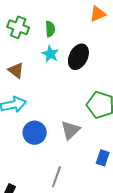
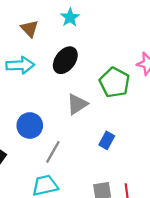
black ellipse: (78, 57) -> (65, 60), moved
blue circle: (35, 133) -> (30, 125), moved

